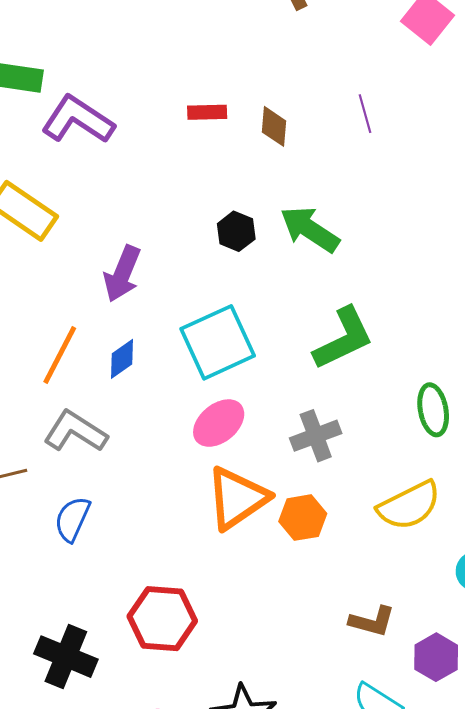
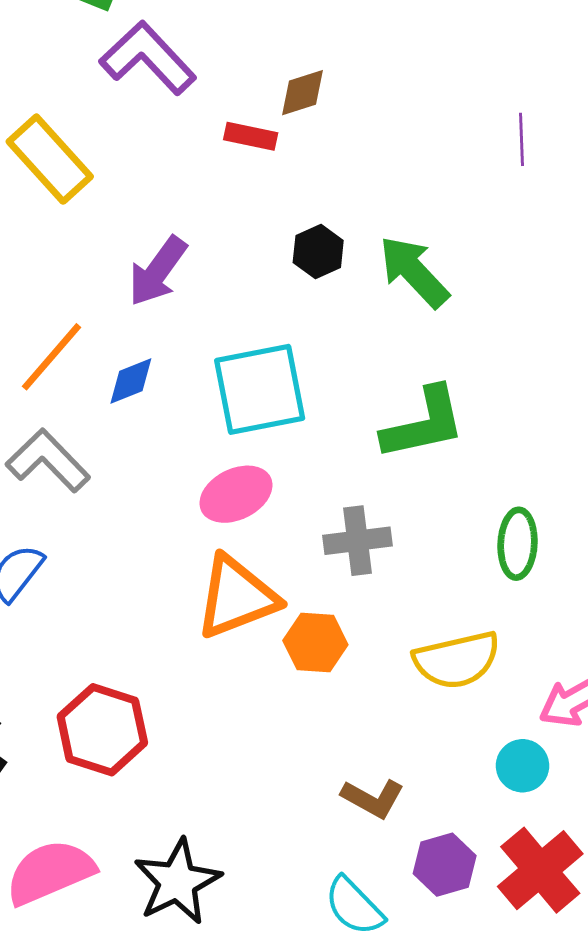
red rectangle: (207, 112) -> (251, 136), moved
brown diamond: (274, 126) -> (302, 93), moved, turned 54

